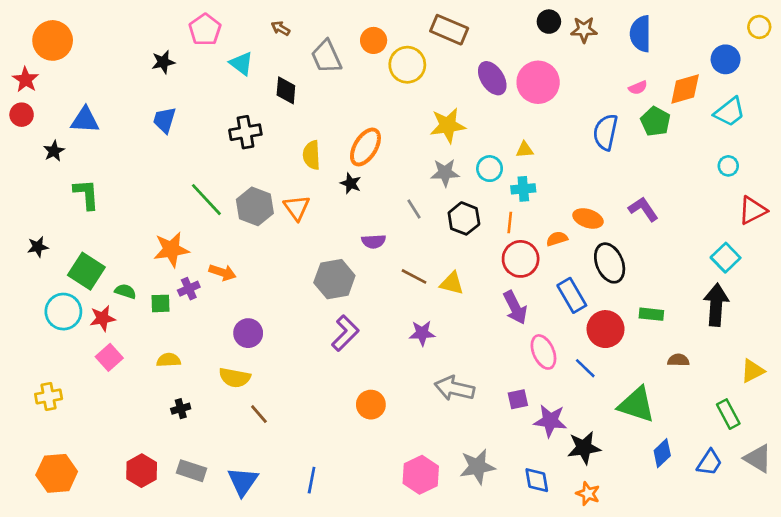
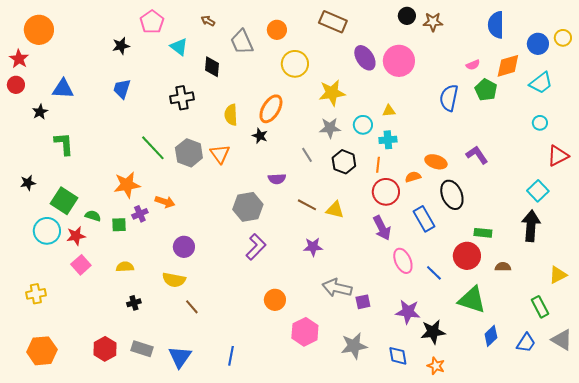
yellow circle: (759, 27) -> (563, 38), moved
blue semicircle: (641, 34) -> (496, 25), moved
yellow circle: (407, 65) -> (295, 64), moved
red circle: (606, 329) -> (467, 256), moved
purple square: (518, 399) -> (363, 302), moved
pink hexagon: (421, 475) -> (305, 332), moved

